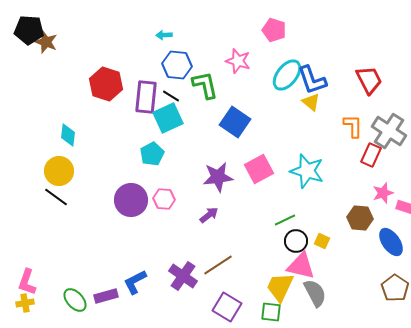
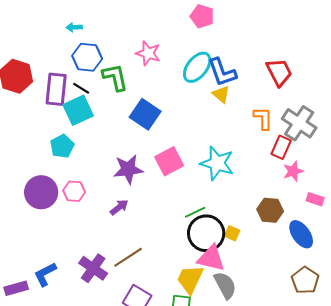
pink pentagon: (274, 30) -> (202, 16), moved
pink star: (383, 193) -> (293, 171), moved
black circle: (296, 241) -> (206, 233), size x1.6

